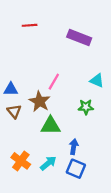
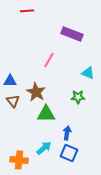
red line: (30, 25) -> (27, 11), moved
pink line: (54, 82) -> (49, 60), moved
orange cross: (21, 161) -> (19, 160), moved, turned -30

